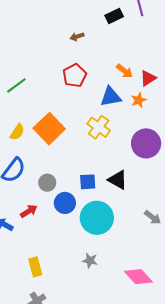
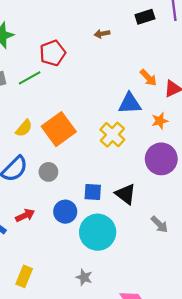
red pentagon: (75, 76) -> (53, 53), moved
orange star: (139, 100) -> (160, 121), moved
gray circle: (47, 183) -> (48, 172), moved
gray arrow: (153, 217) -> (159, 224), moved
yellow rectangle: (35, 267) -> (24, 276), turned 30

